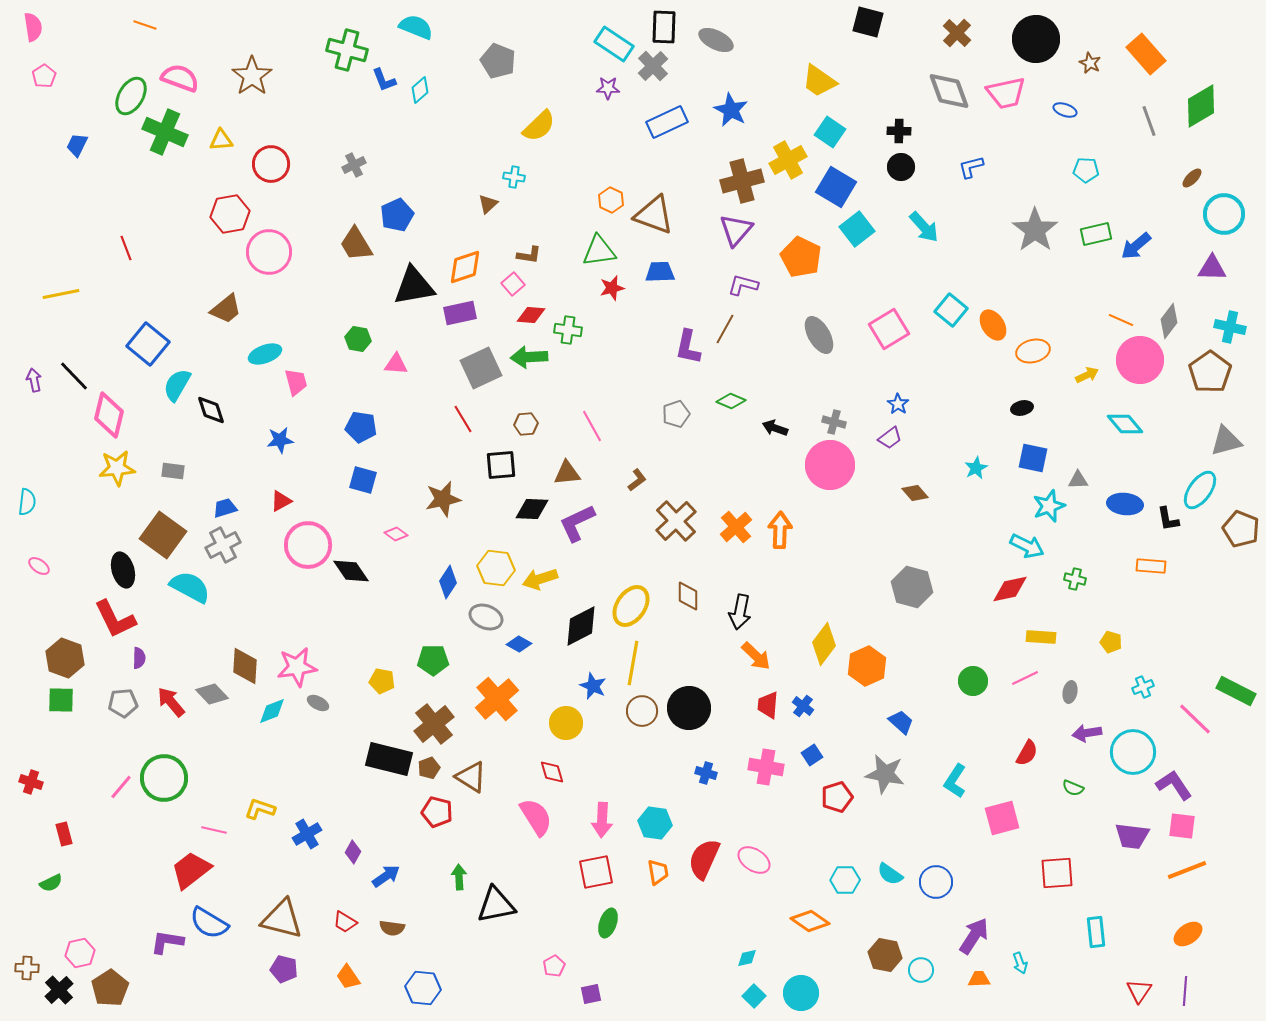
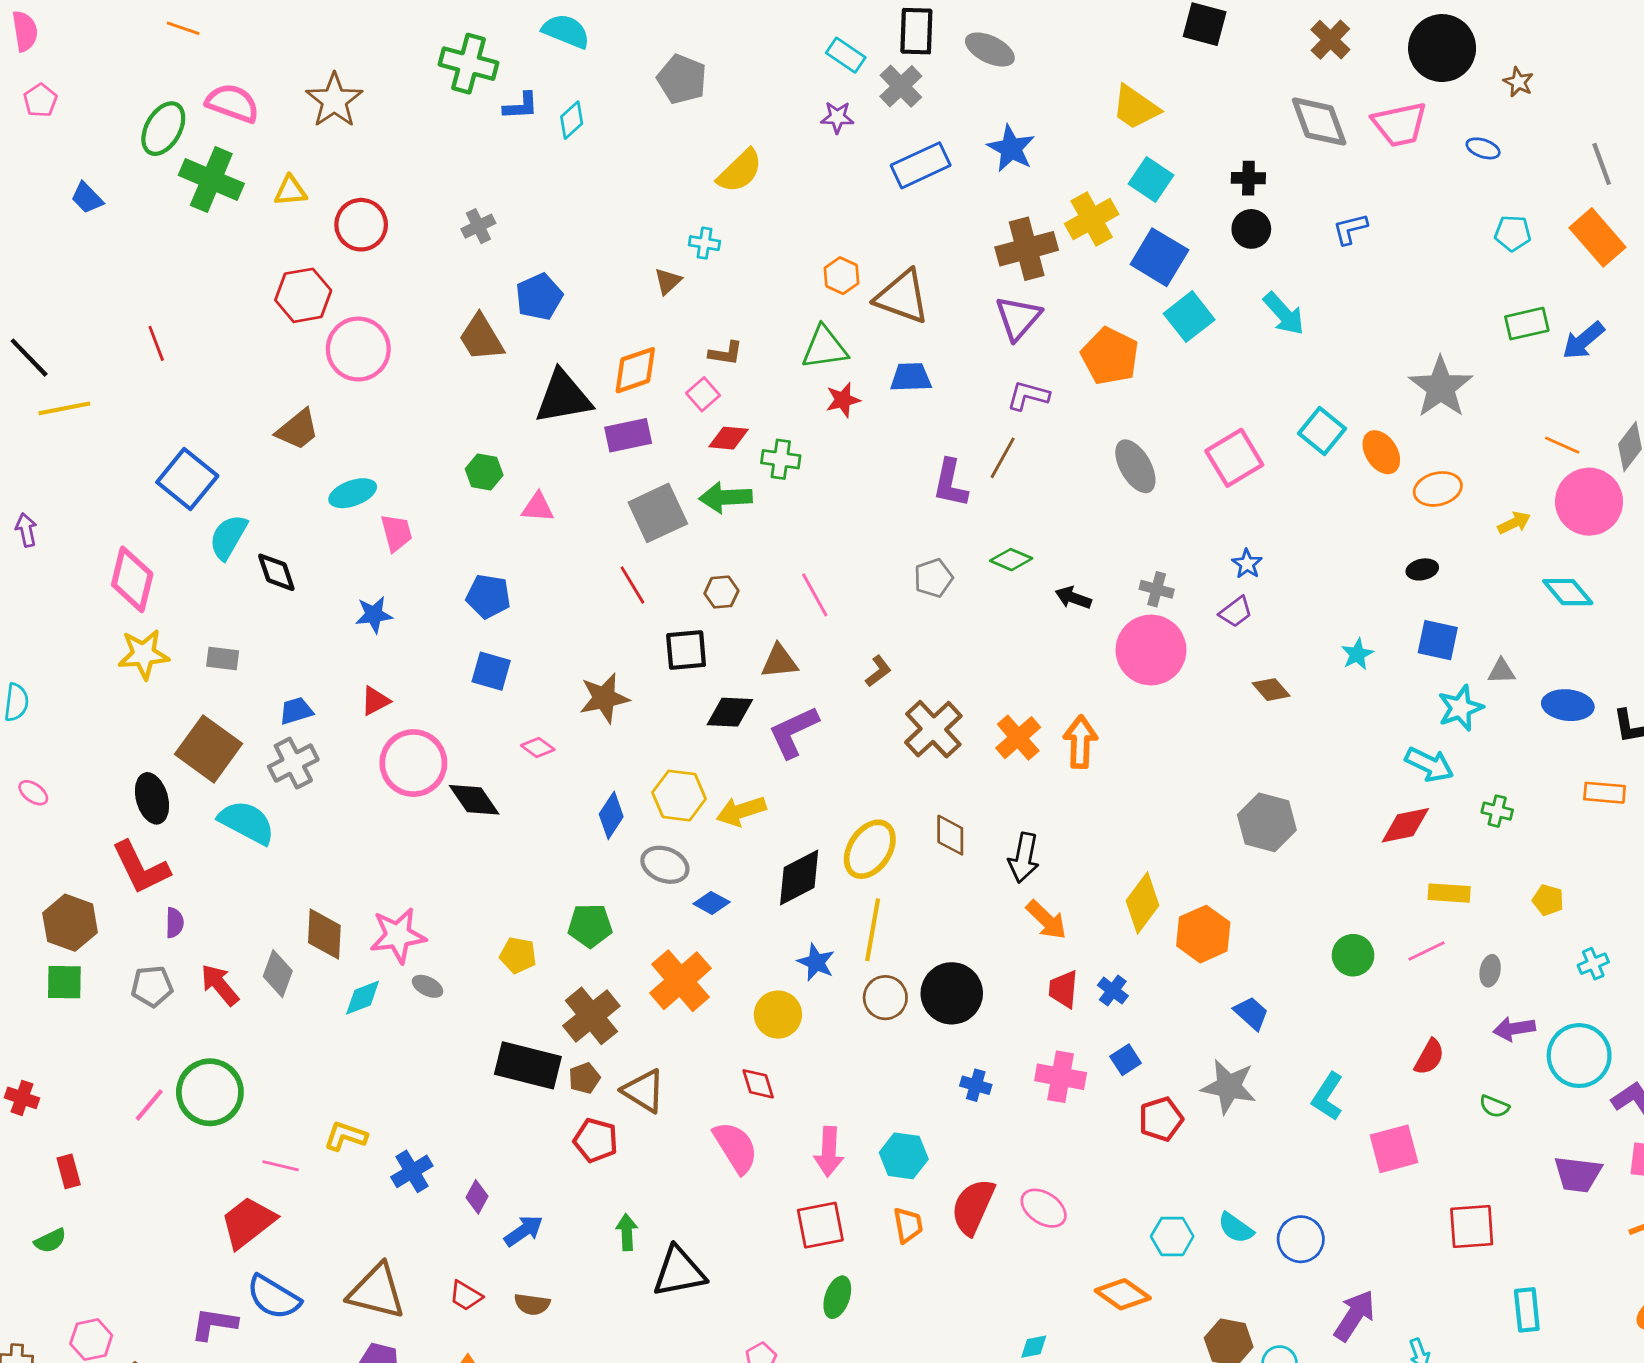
cyan rectangle: (614, 44) -> (846, 55), size x0.7
orange rectangle: (1146, 54) -> (1597, 237), moved
blue L-shape: (384, 80) -> (521, 106), turned -72
blue trapezoid: (77, 145) -> (87, 198), turned -70
gray star: (1035, 230) -> (1441, 387), moved
black line: (74, 376) -> (29, 358), moved
gray diamond: (212, 694) -> (278, 974), turned 64

